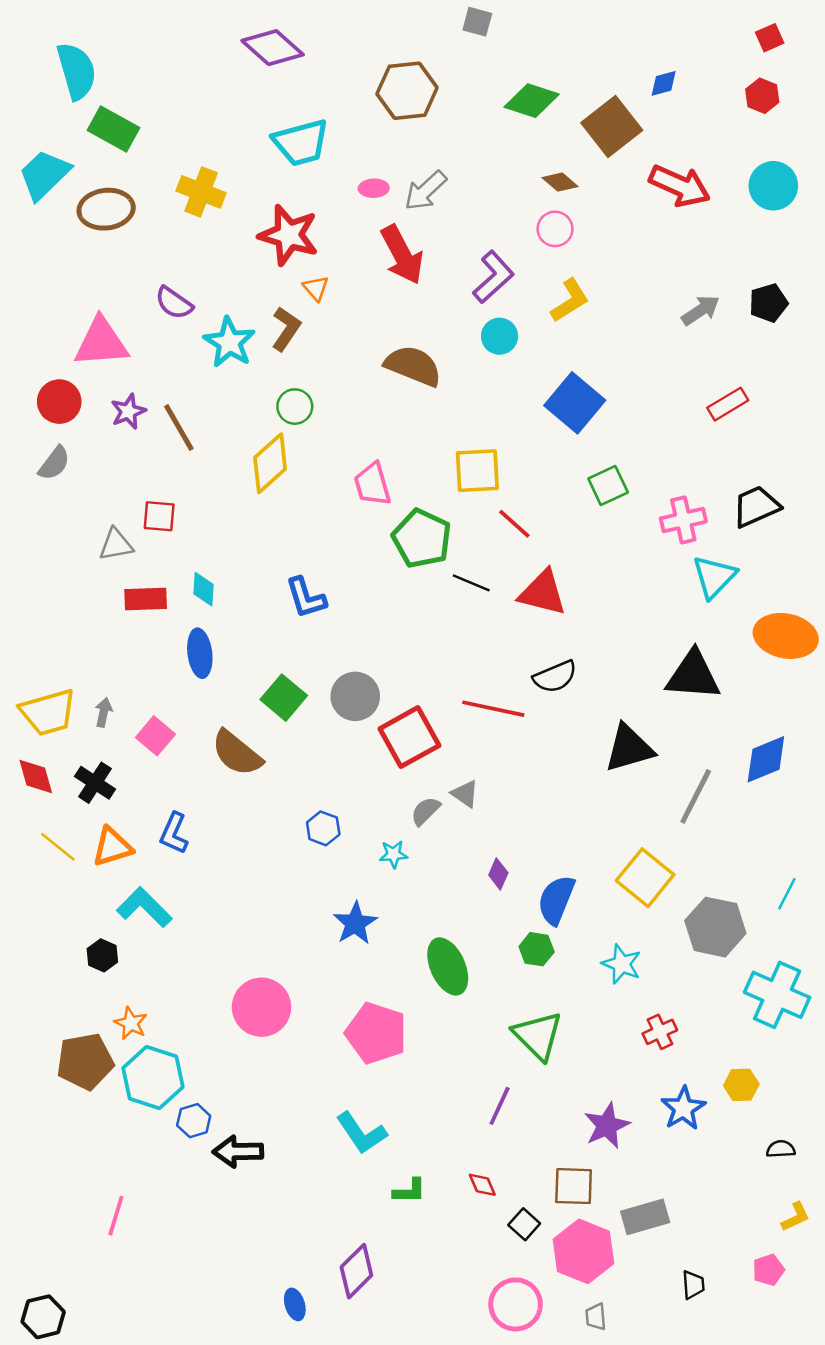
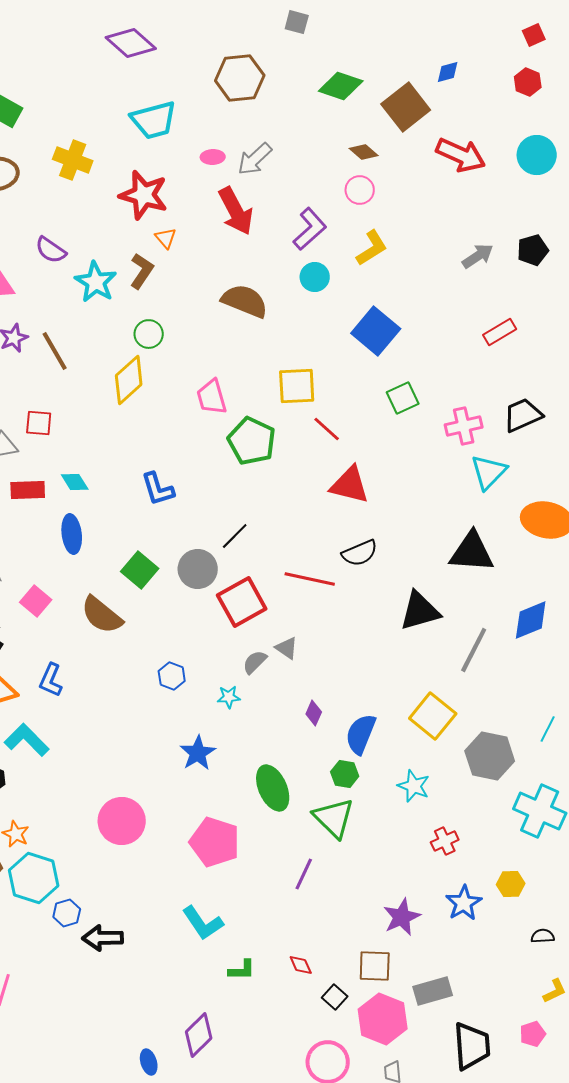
black line: (471, 583) -> (235, 536), moved, turned -68
cyan diamond: (204, 589) -> (75, 482), turned -36
green triangle: (538, 1036) -> (334, 818), moved
purple line: (500, 1106) -> (304, 874), moved
black trapezoid: (693, 1285) -> (472, 1046), size x2.0

